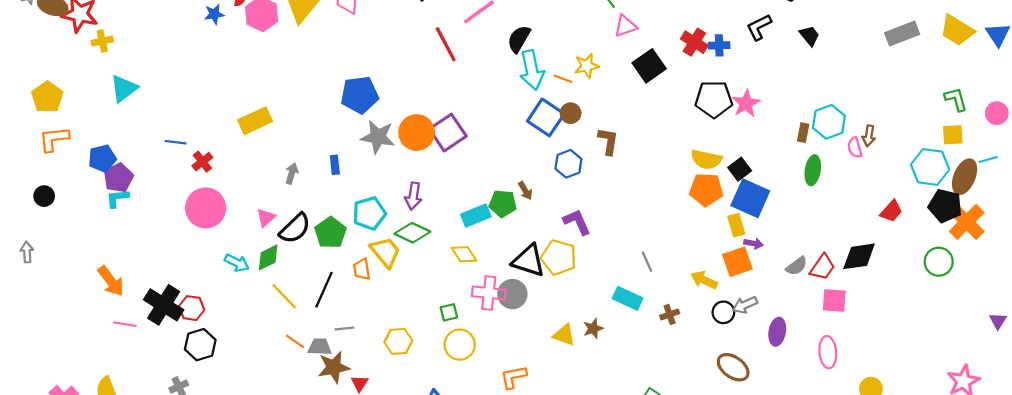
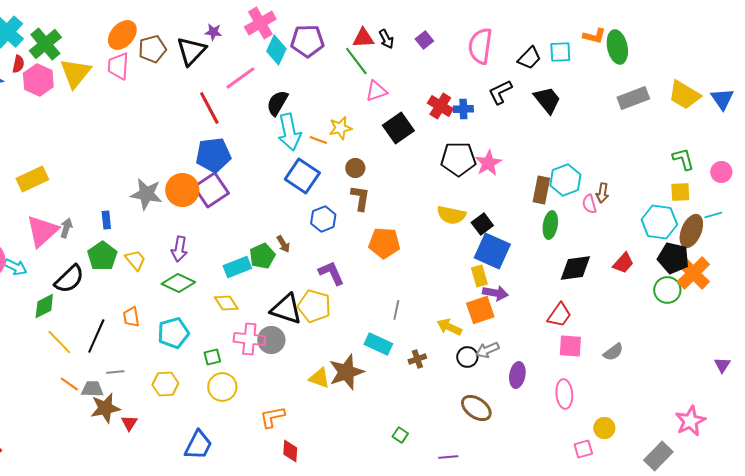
black trapezoid: (810, 36) -> (547, 100), size x1.4
blue pentagon: (360, 95) -> (213, 155), moved
brown circle: (571, 113) -> (355, 168), moved
brown rectangle: (803, 133) -> (541, 190), size x1.5
orange pentagon: (706, 190) -> (384, 243), moved
green pentagon: (503, 204) -> (262, 256), turned -30
cyan pentagon: (369, 213) -> (173, 333), moved
pink triangle: (266, 218) -> (42, 231), moved, size x1.8
green pentagon: (330, 233) -> (102, 256), moved
purple arrow: (754, 243) -> (495, 293), size x1.4
yellow trapezoid: (385, 252) -> (135, 260), moved, size x0.7
black diamond: (859, 256) -> (575, 268), moved
gray line: (647, 262) -> (396, 310), turned 36
green circle: (939, 262) -> (667, 290), moved
cyan arrow: (237, 263) -> (15, 267), moved
gray semicircle: (797, 266) -> (613, 352), moved
brown star: (593, 328) -> (346, 372), size x1.8

